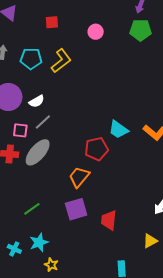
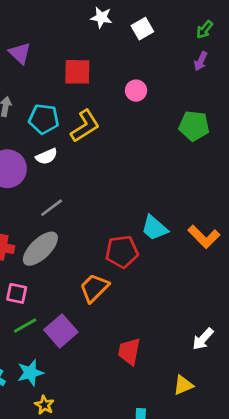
red square: (52, 22) -> (77, 72), size x1.5
green pentagon: (141, 30) -> (194, 126), moved
white semicircle: (37, 101) -> (47, 156), moved
pink square: (20, 130) -> (17, 293), moved
purple square: (76, 209) -> (61, 331), moved, turned -30

